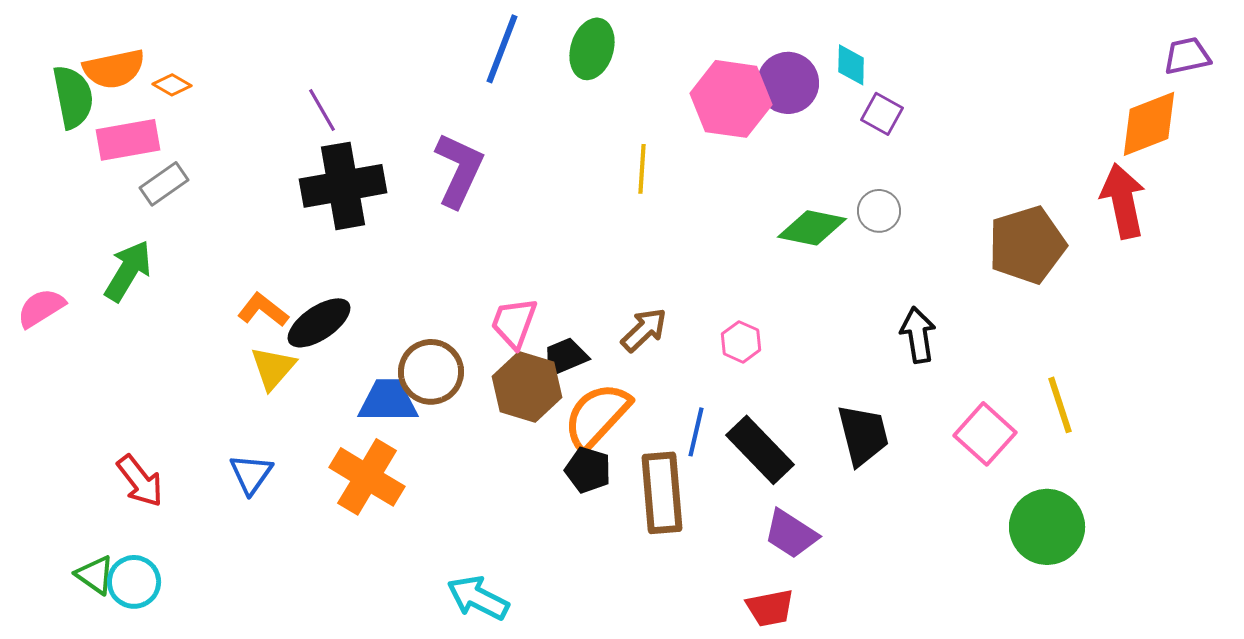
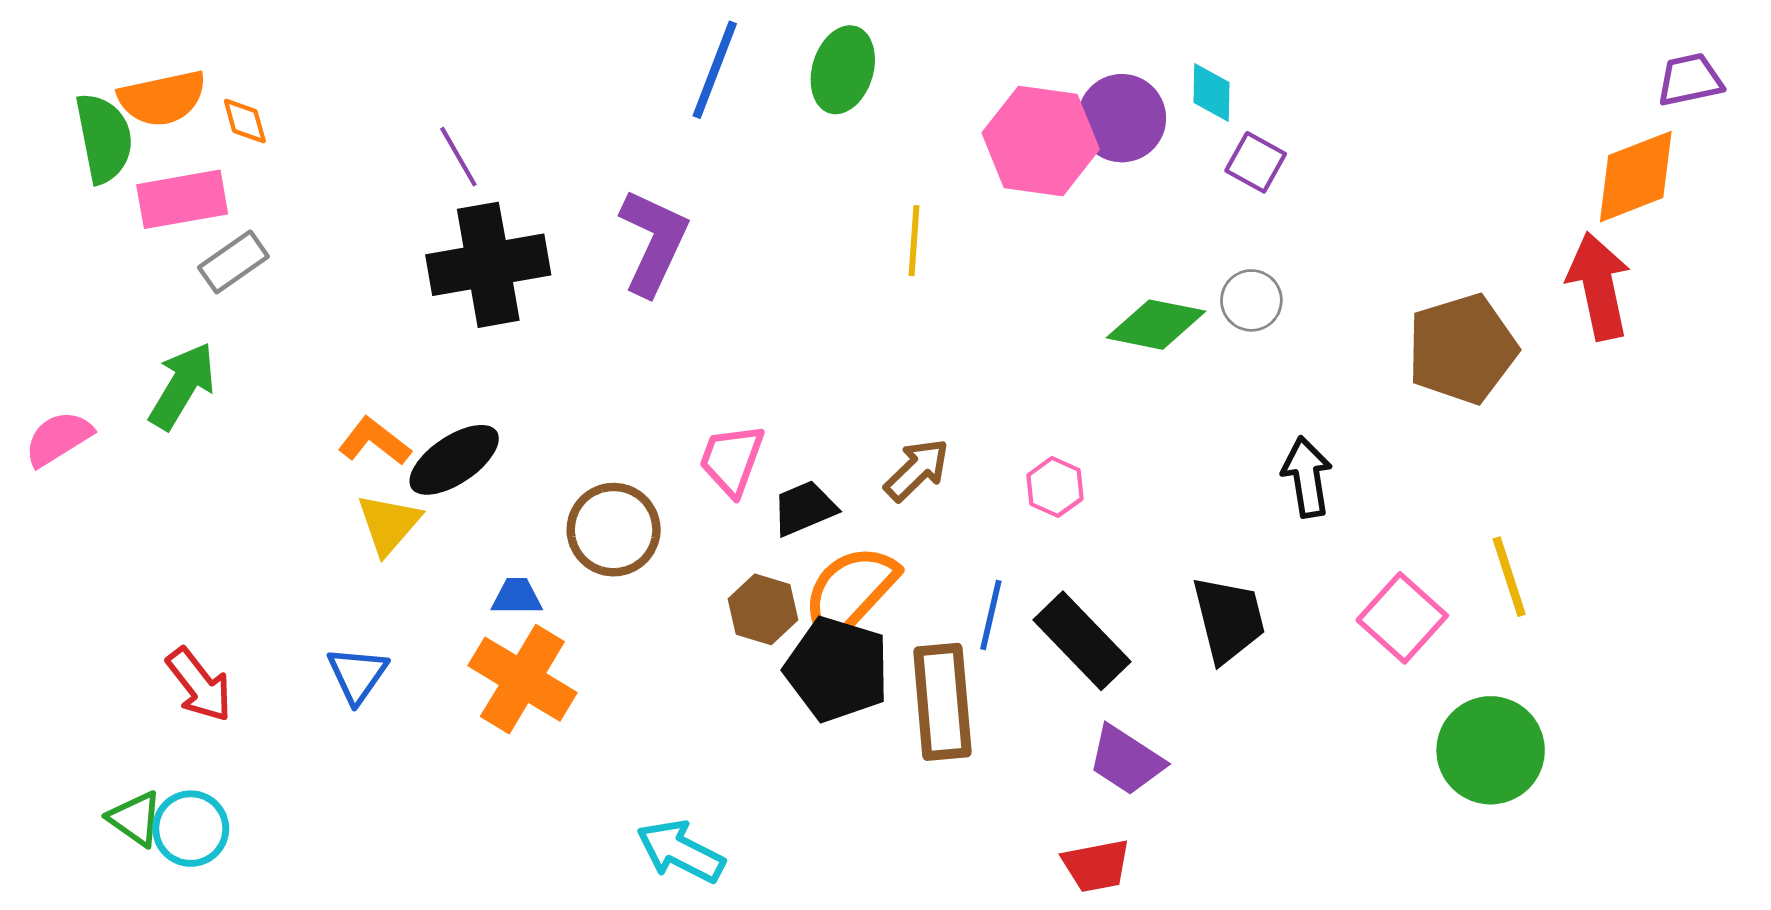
orange diamond: (172, 85) -> (245, 121), turned 45
brown hexagon: (527, 387) -> (763, 609), moved, size x0.7
blue trapezoid: (388, 401) -> (517, 597), moved, size x0.6
black pentagon: (588, 470) -> (837, 669), size x1.6

